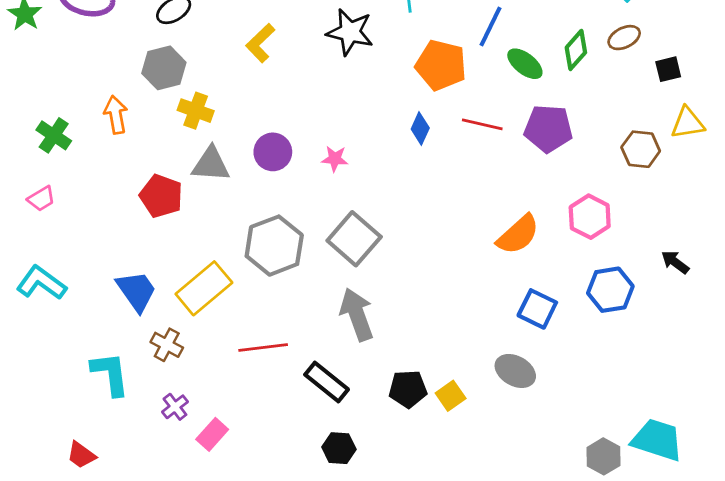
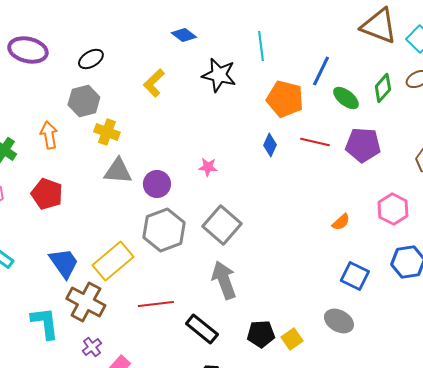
purple circle: (273, 152) -> (157, 184), moved
red pentagon: (161, 196) -> (47, 194), moved
orange semicircle: (518, 235) -> (341, 222), size x0.6
brown cross: (167, 345) -> (86, 302), size x1.6

